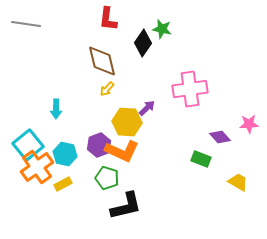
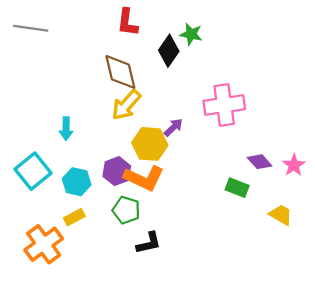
yellow arrow: (107, 89) -> (126, 105), size x1.8
pink star: (249, 124) -> (294, 165), moved, turned -30
orange cross: (37, 167) -> (44, 244), moved
black L-shape: (126, 206) -> (149, 243), size x0.7

